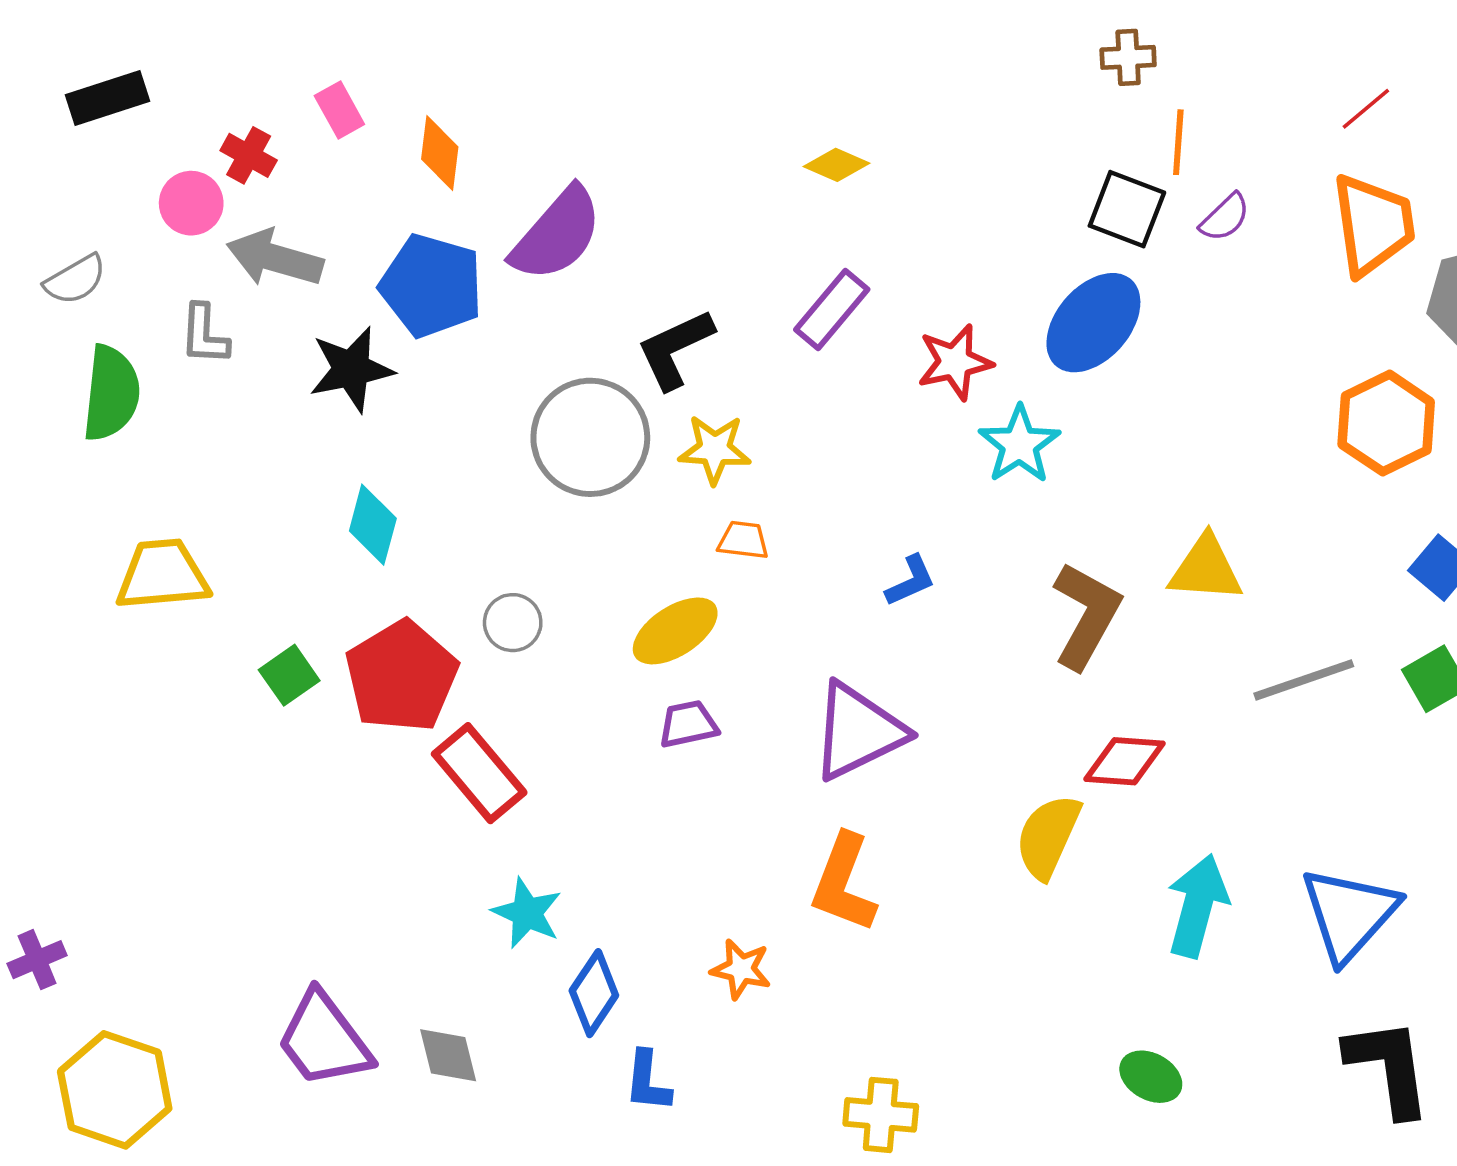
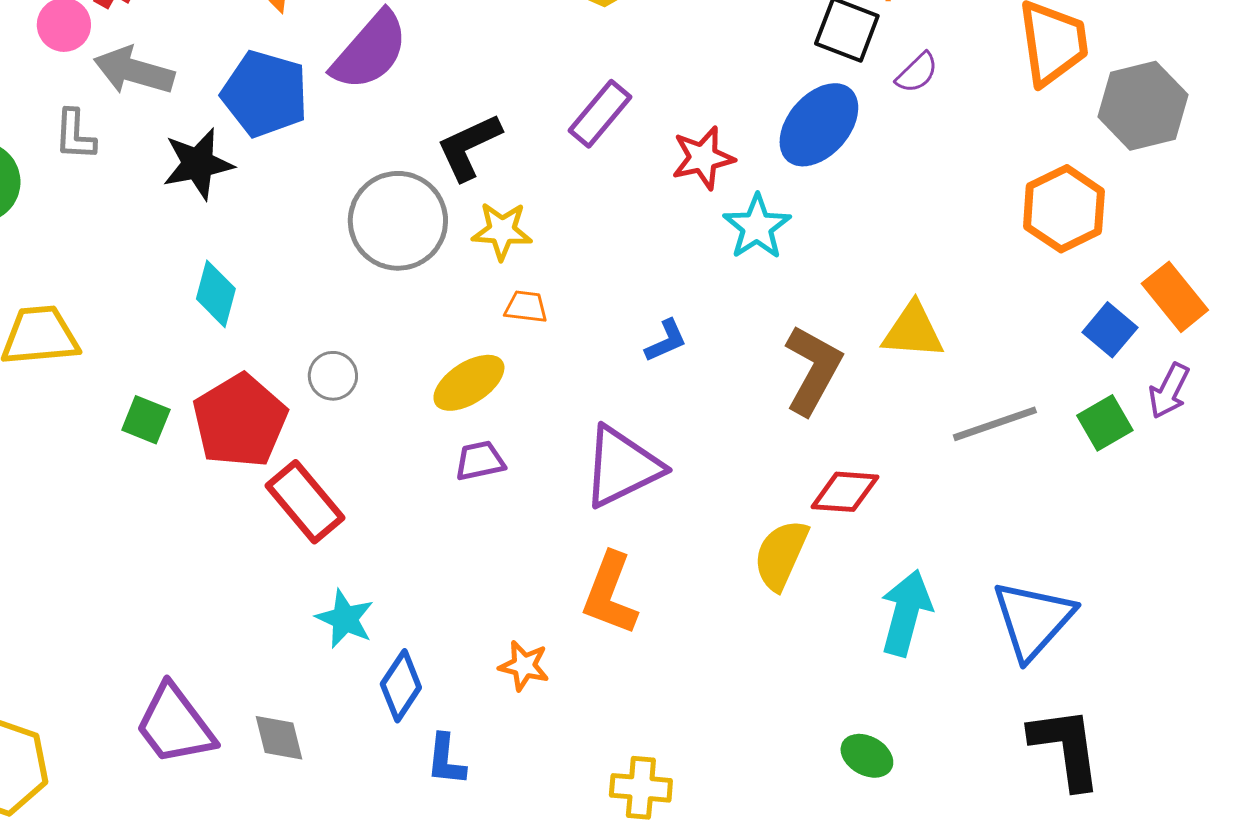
purple semicircle: (1225, 217) -> (917, 73), moved
green square: (289, 675) -> (146, 420), turned -33

